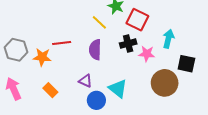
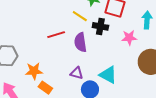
red line: (62, 43) -> (56, 35), moved
black cross: (128, 44) -> (100, 26), moved, turned 35
orange star: (42, 57) -> (34, 71), moved

